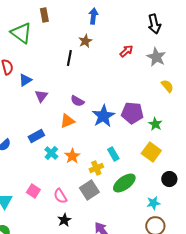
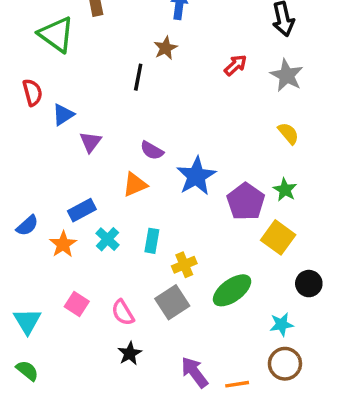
yellow semicircle: (167, 86) -> (288, 133), moved
purple pentagon: (132, 113) -> (246, 202), moved, turned 30
cyan rectangle: (113, 154) -> (152, 241), moved, turned 40
orange star: (72, 156) -> (63, 244), moved

